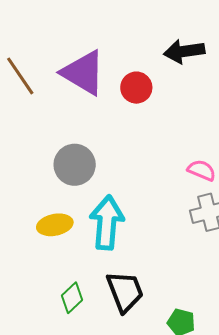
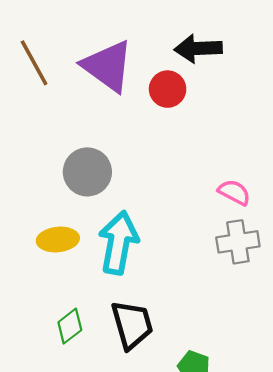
black arrow: (184, 51) -> (198, 49), moved

